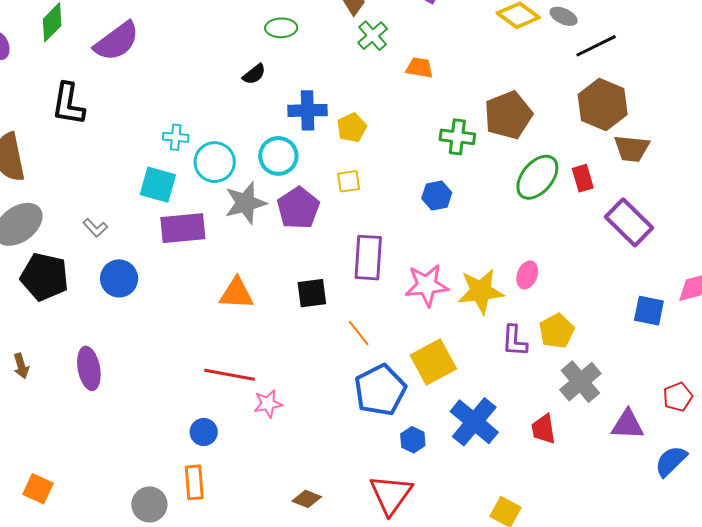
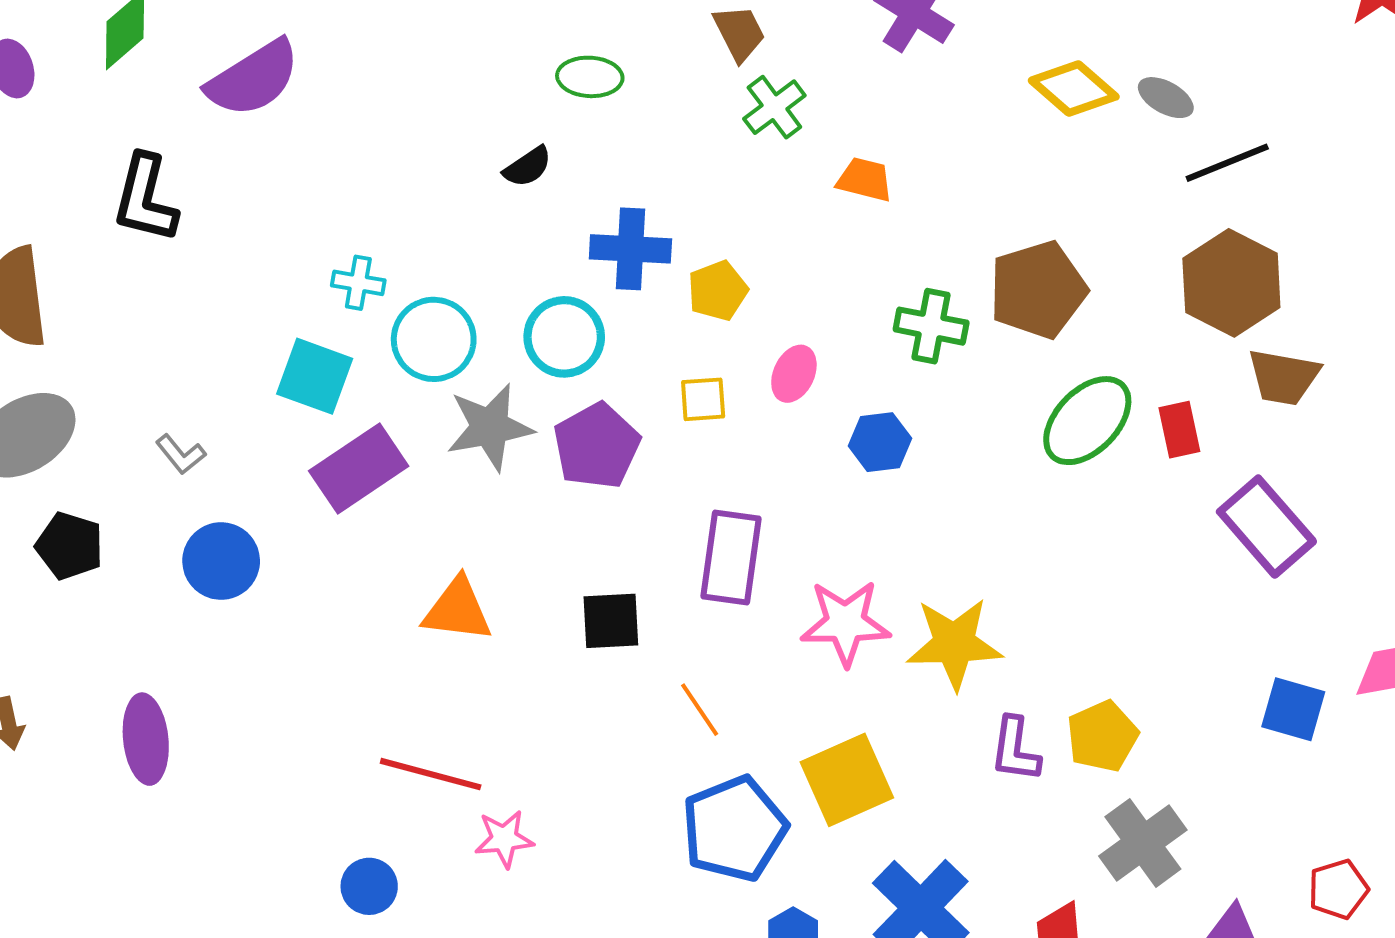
purple rectangle: (183, 228) -> (359, 468), turned -33
pink ellipse: (527, 275) -> (794, 374), moved
black pentagon: (44, 277) -> (70, 546), size x0.7

